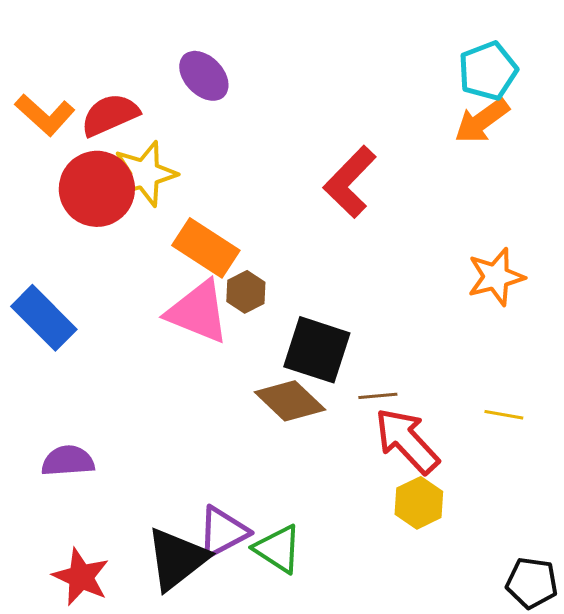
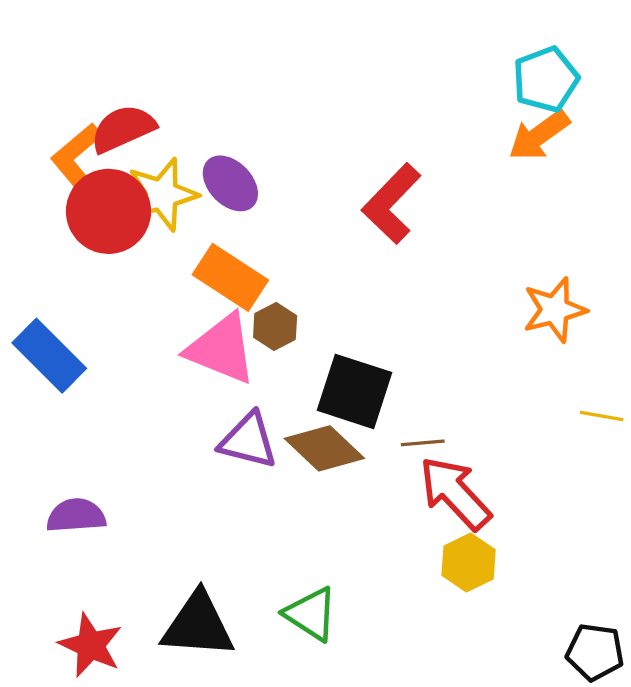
purple ellipse: (204, 76) -> (230, 183), moved
orange L-shape: (45, 115) -> (76, 155), moved, turned 98
yellow line: (504, 415) -> (602, 416), moved
purple triangle: (223, 532) -> (248, 441), moved, turned 42
black triangle: (177, 559) -> (198, 625), turned 42

